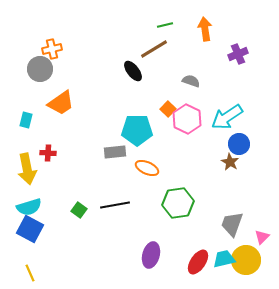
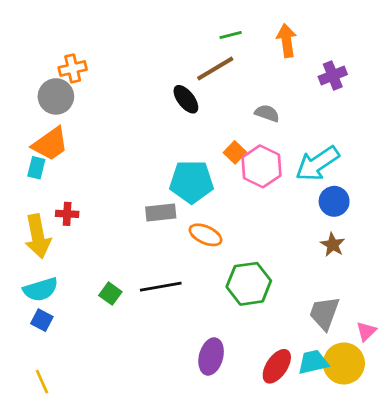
orange trapezoid: (61, 103) -> (50, 144), moved
brown star: (230, 162) -> (333, 245), moved
blue square: (30, 229) -> (42, 320), size x0.6

